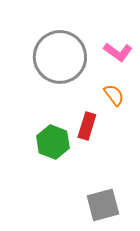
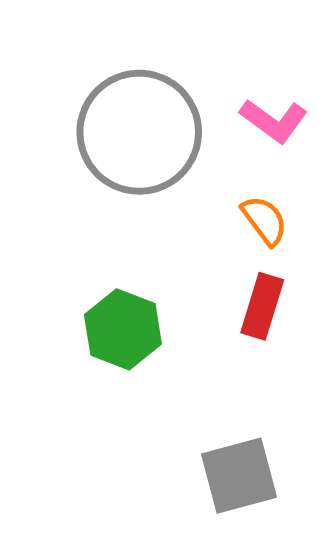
red rectangle: (87, 126) -> (262, 306), moved

